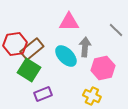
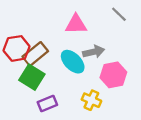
gray line: (116, 30) -> (119, 14), moved
gray arrow: (85, 47) -> (94, 52), turned 72
yellow cross: (92, 96) -> (91, 100), moved

